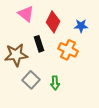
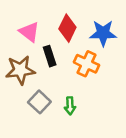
pink triangle: (26, 14) -> (29, 32), moved
blue star: (81, 26) -> (103, 33), size x1.5

